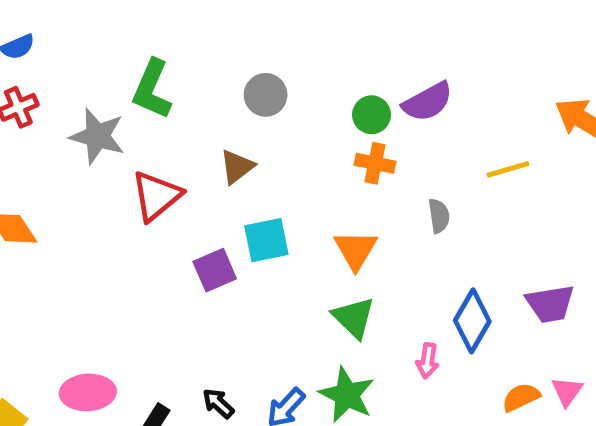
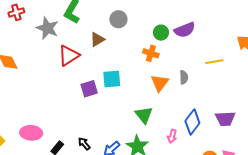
orange cross: (375, 163) -> (151, 53), moved
brown triangle: (237, 167) -> (97, 39), moved
orange triangle: (356, 250) -> (160, 83), moved

